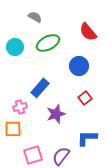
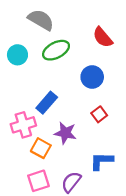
gray semicircle: (35, 17) -> (41, 20), size x1.6
pink cross: (20, 107) -> (23, 125), size x1.5
purple star: (56, 114) -> (65, 133), turned 30
orange square: (13, 129) -> (41, 148), moved, turned 30

